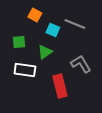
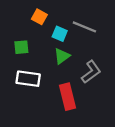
green triangle: (45, 52) -> (62, 56), moved
gray L-shape: (81, 64) -> (91, 72), turned 85

